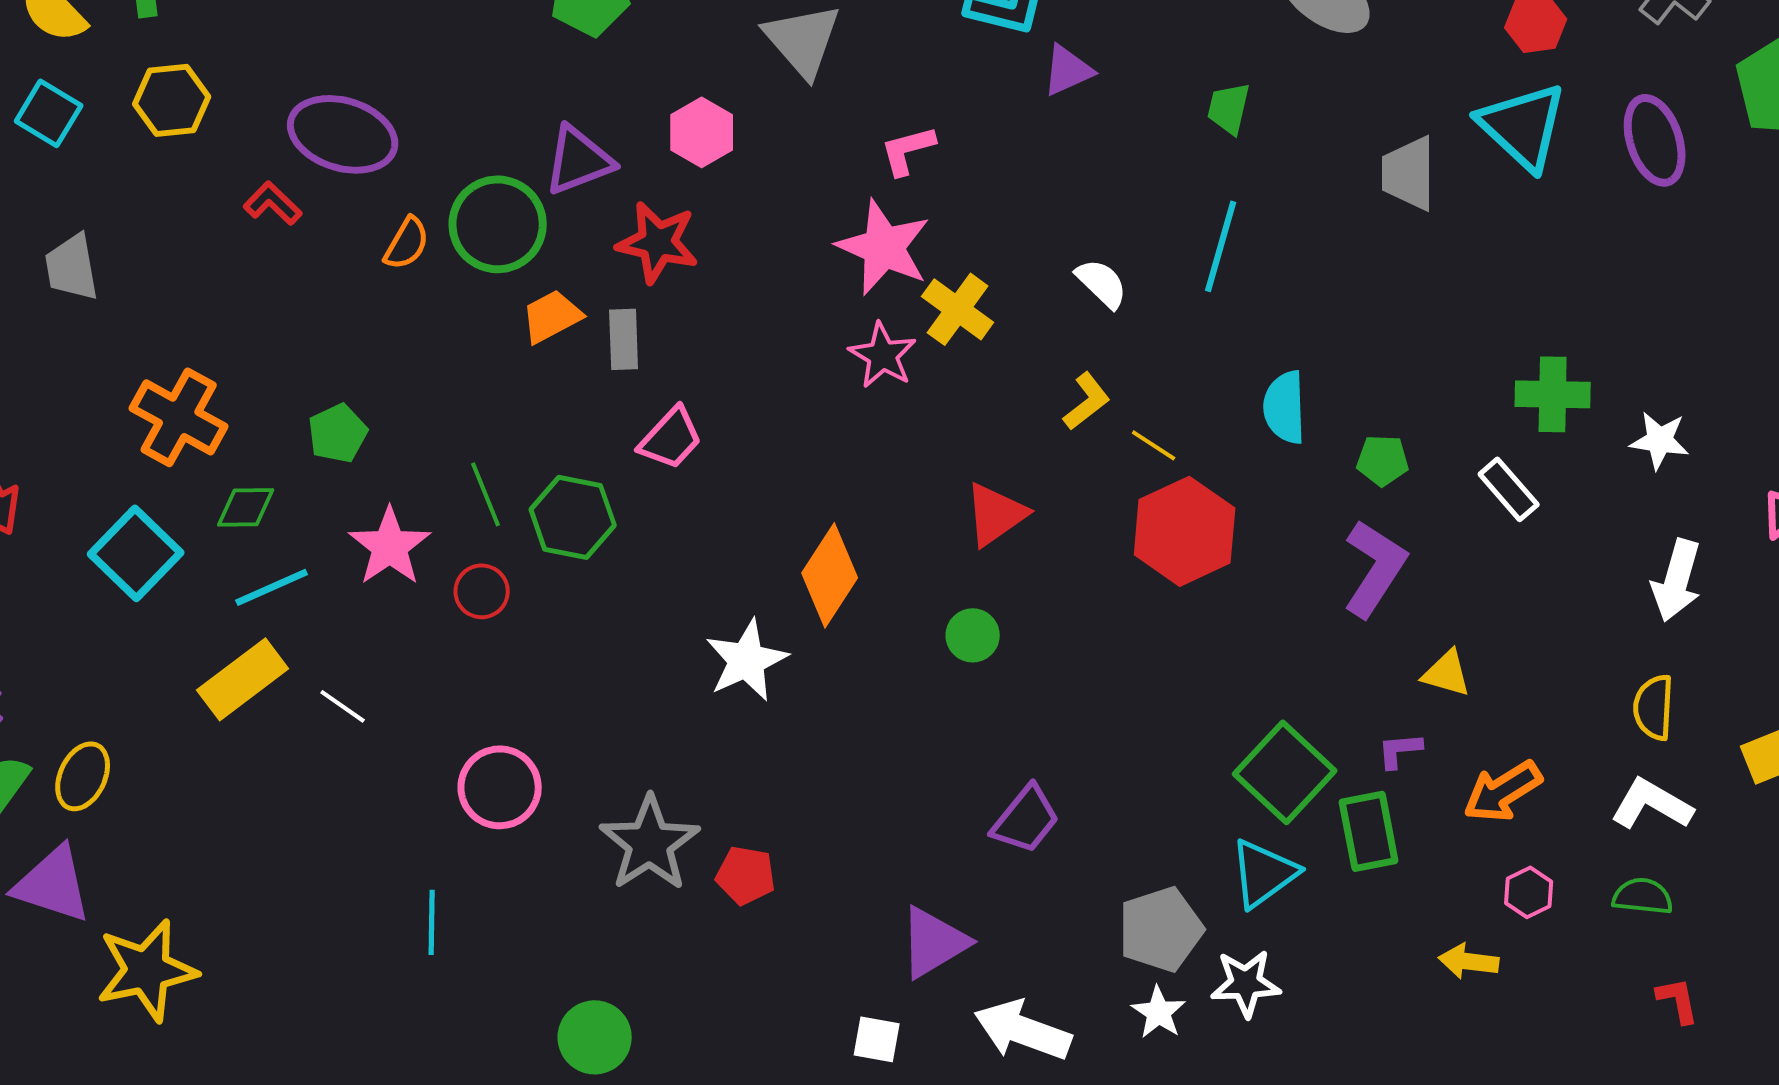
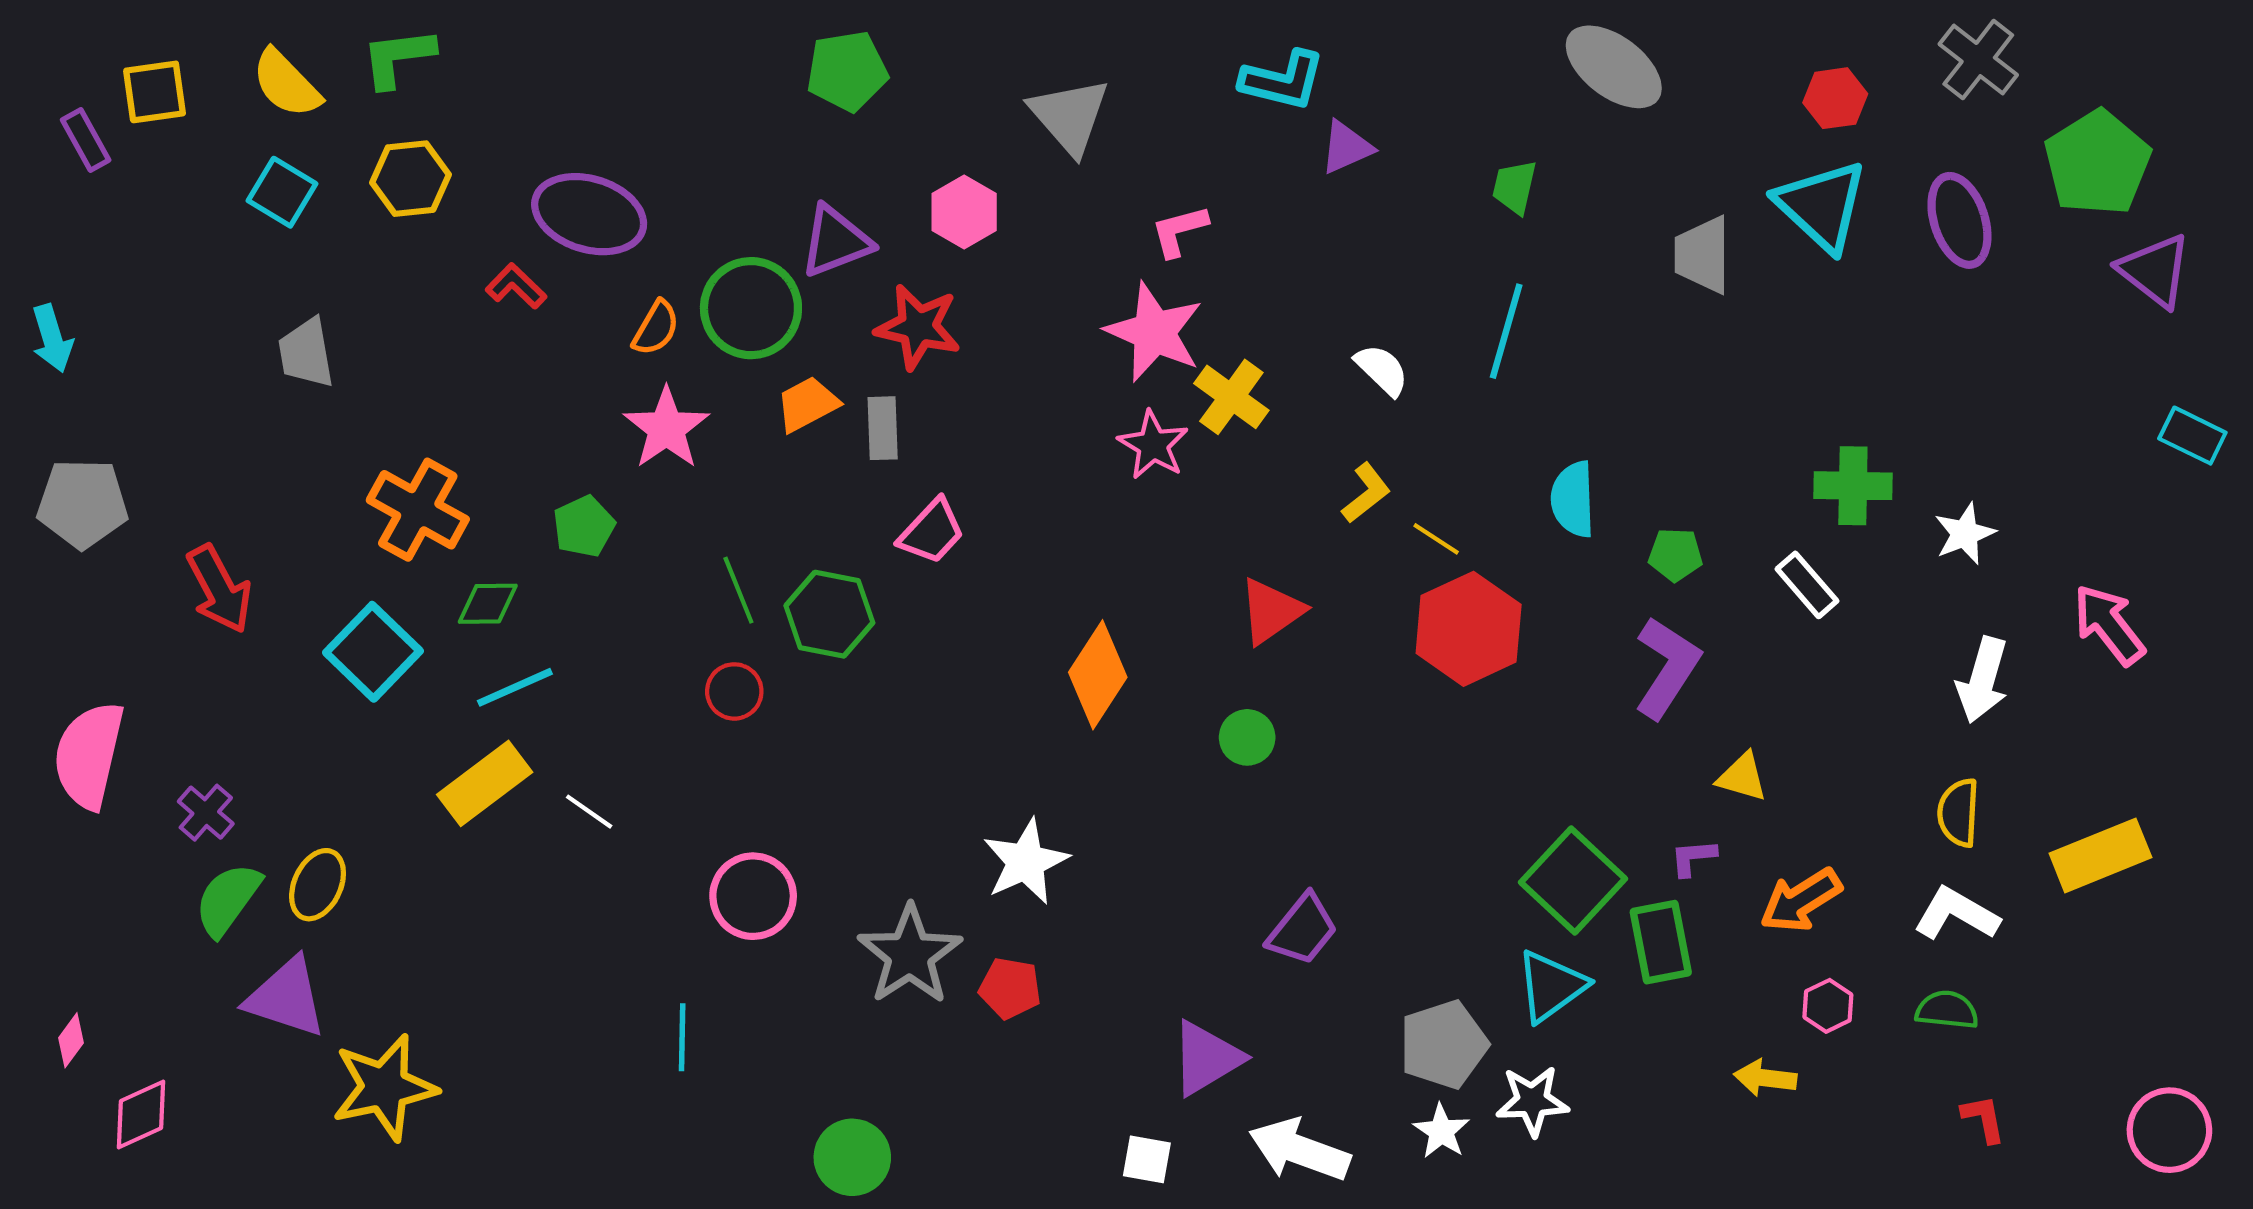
white star: (1660, 440) -> (1965, 534), turned -30
pink star: (390, 546) -> (666, 428), moved
white star: (747, 660) -> (1026, 862), moved

